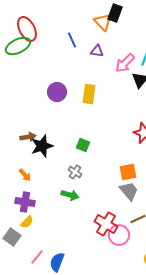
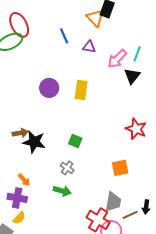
black star: (42, 146) -> (34, 142), turned 30
orange arrow: (25, 175) -> (24, 180), moved
gray trapezoid: (129, 191) -> (113, 202), moved, turned 50

